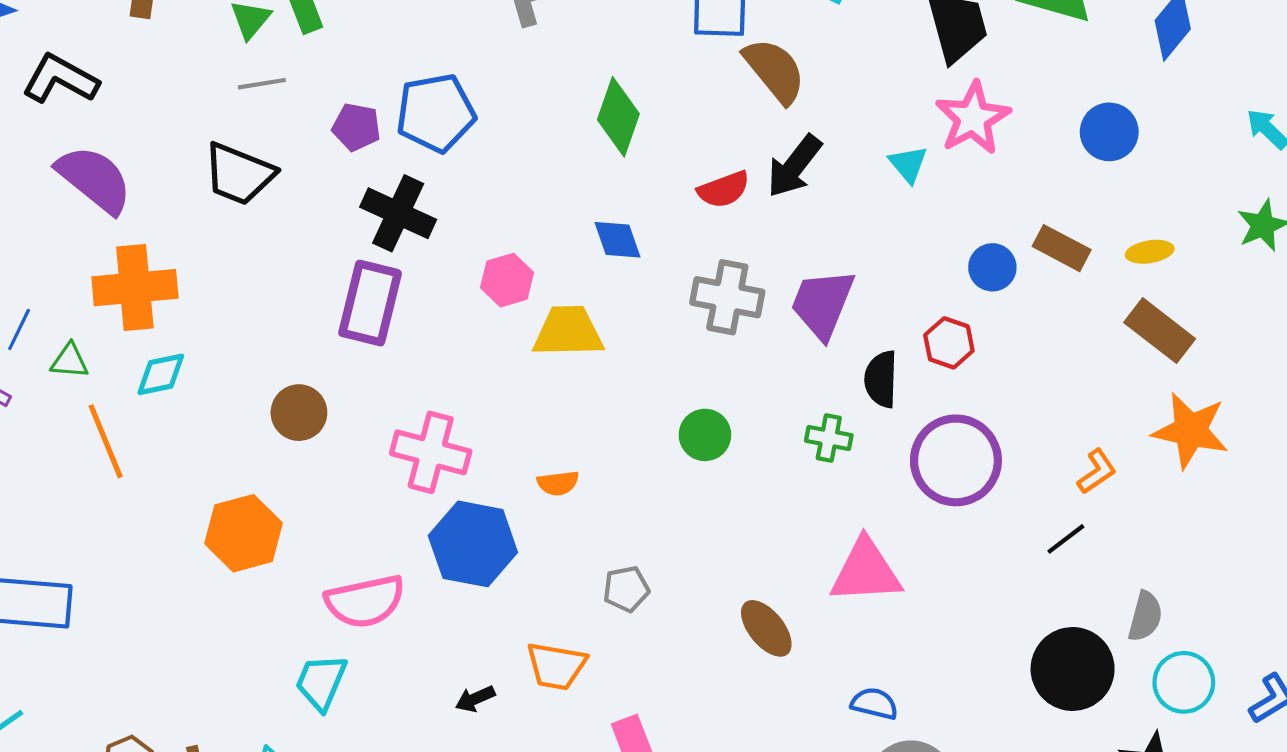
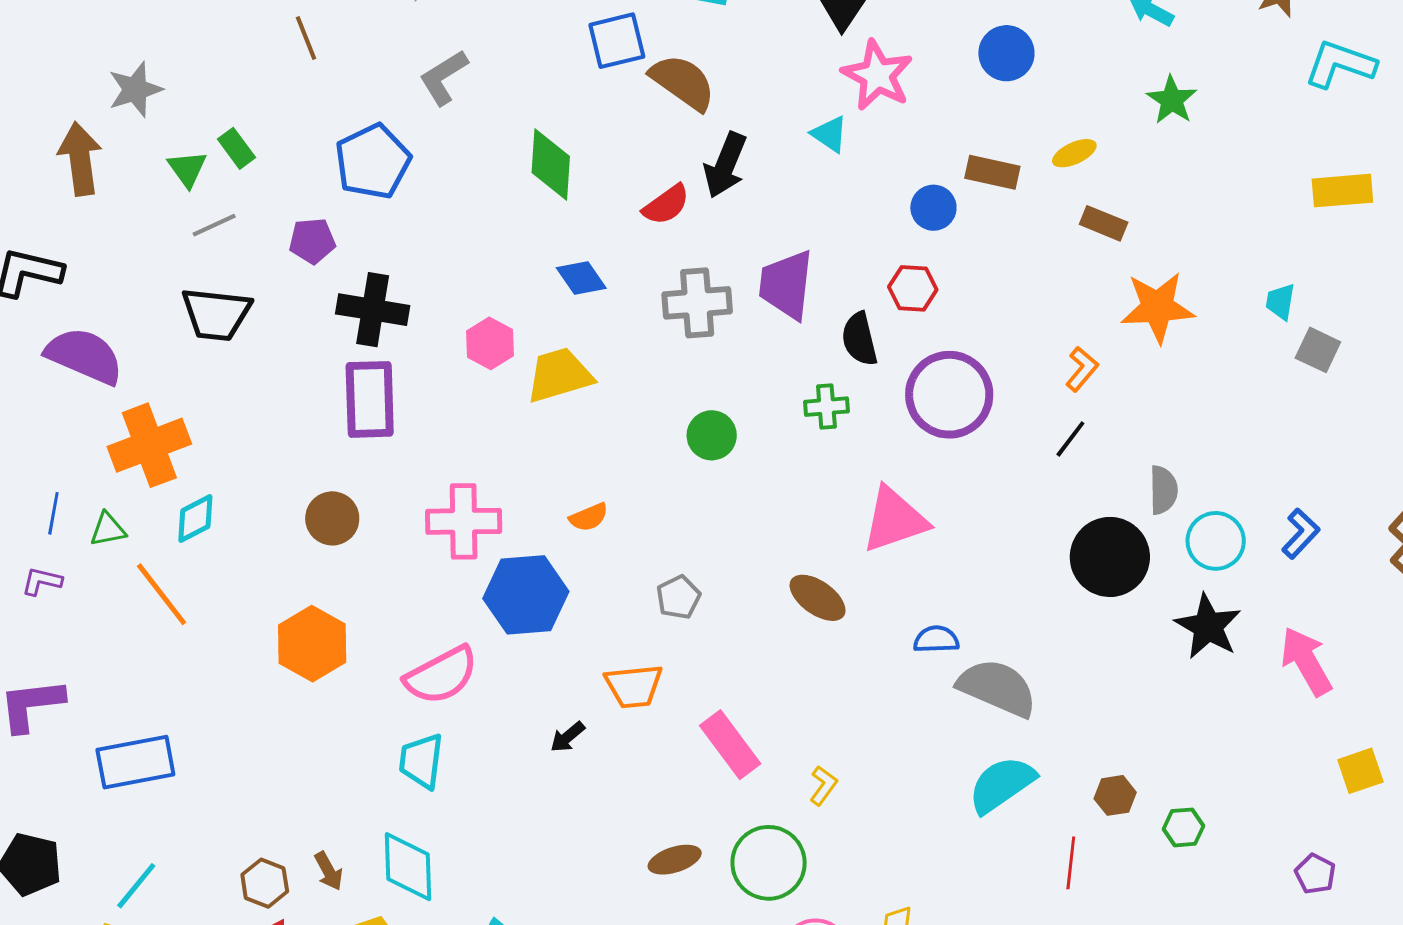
blue pentagon: (436, 113) -> (373, 162), moved
brown rectangle: (1160, 331) -> (1104, 223), size x0.7

